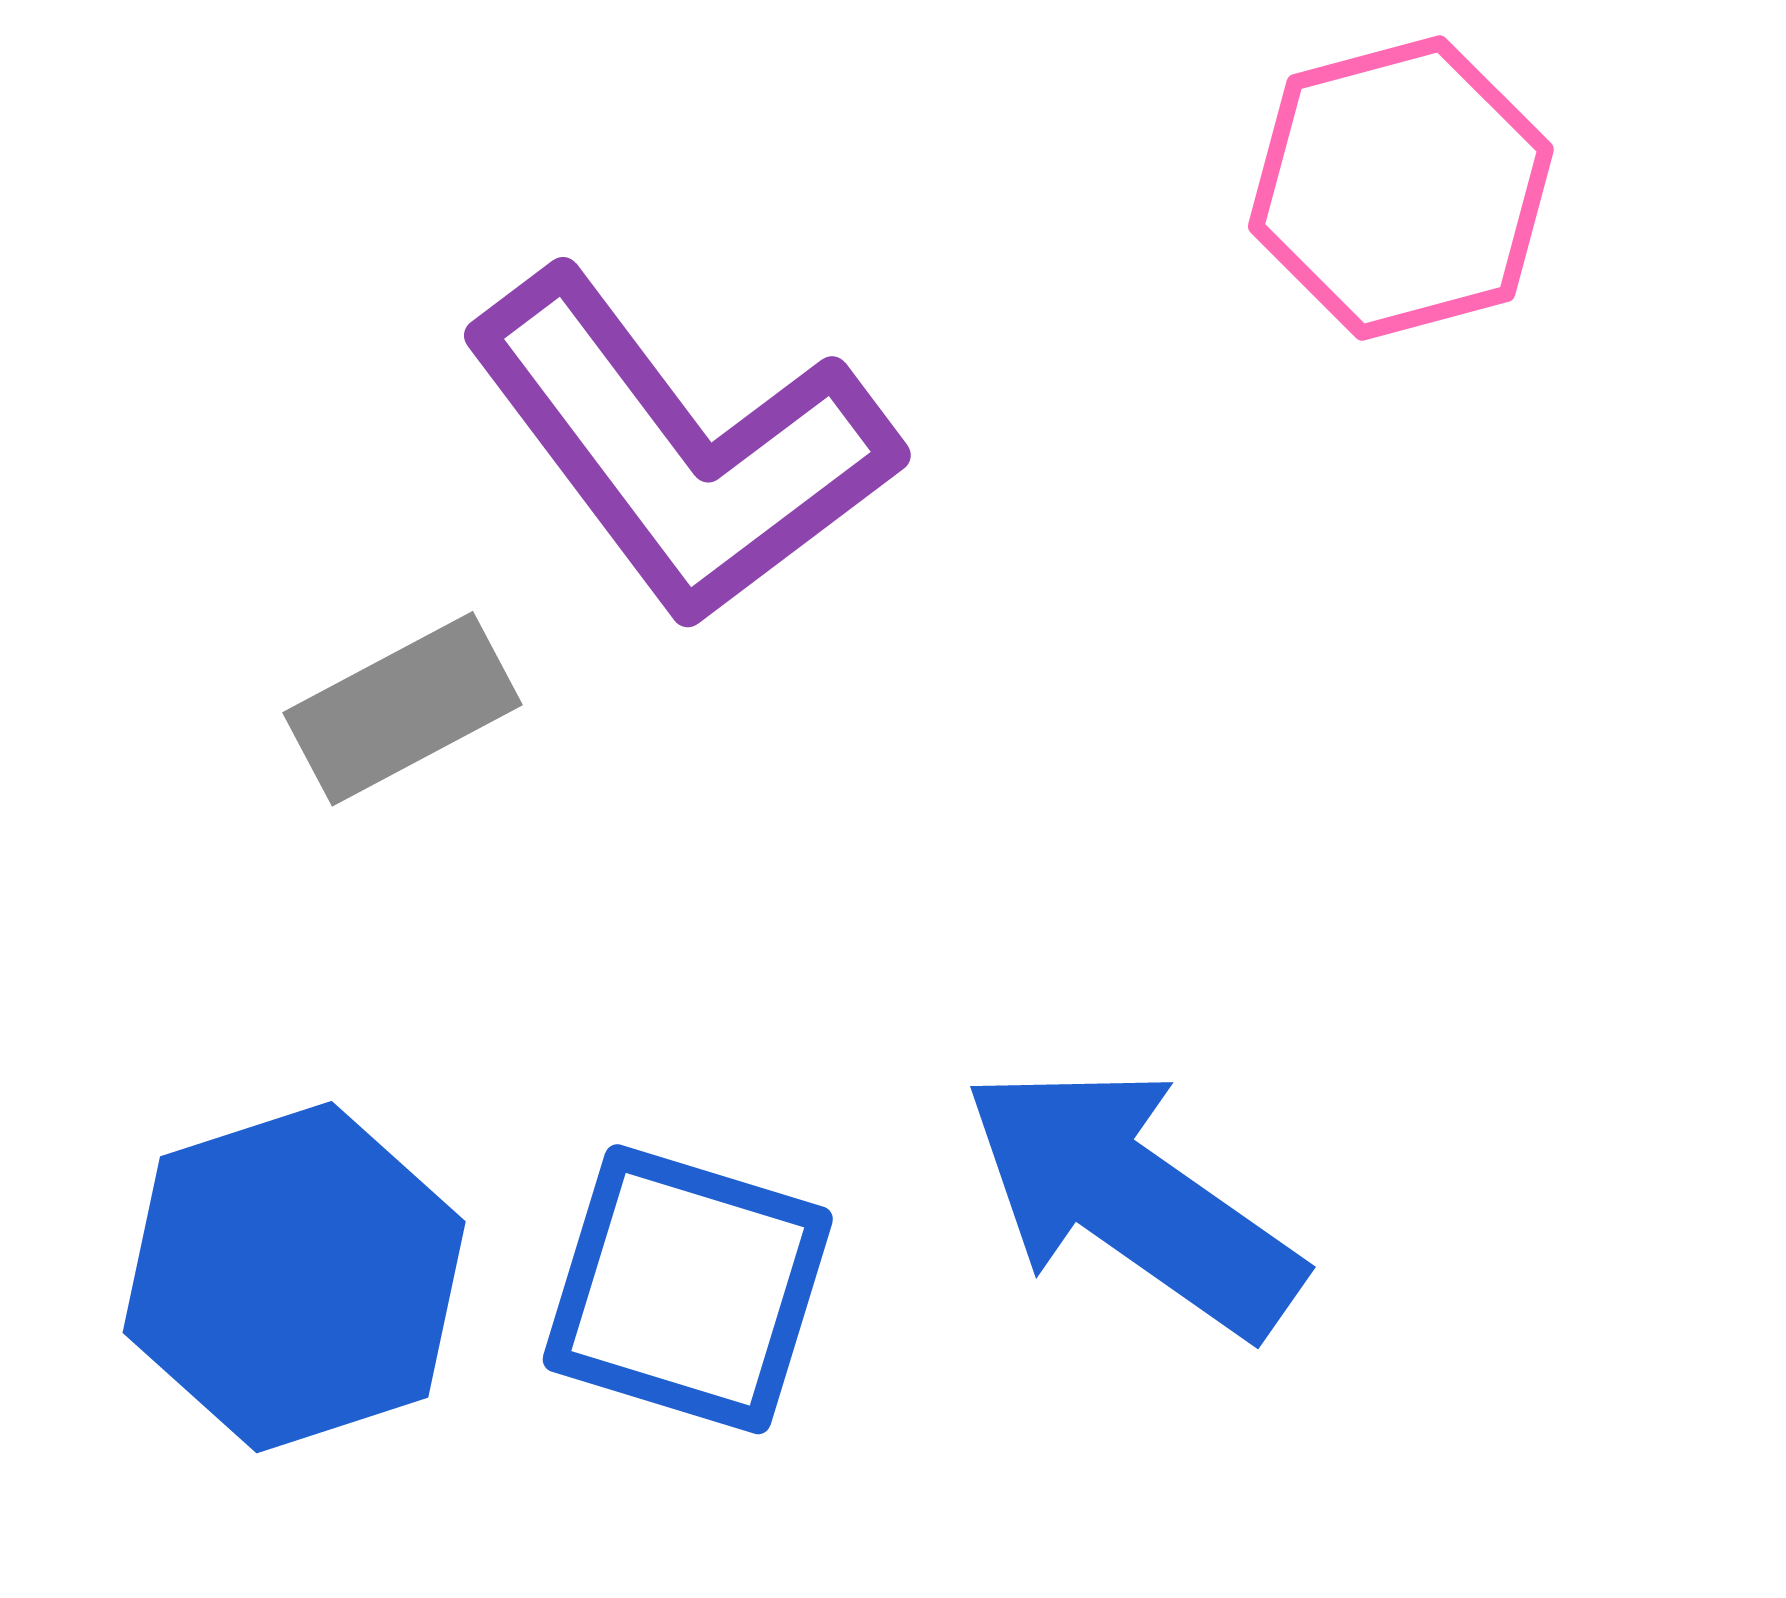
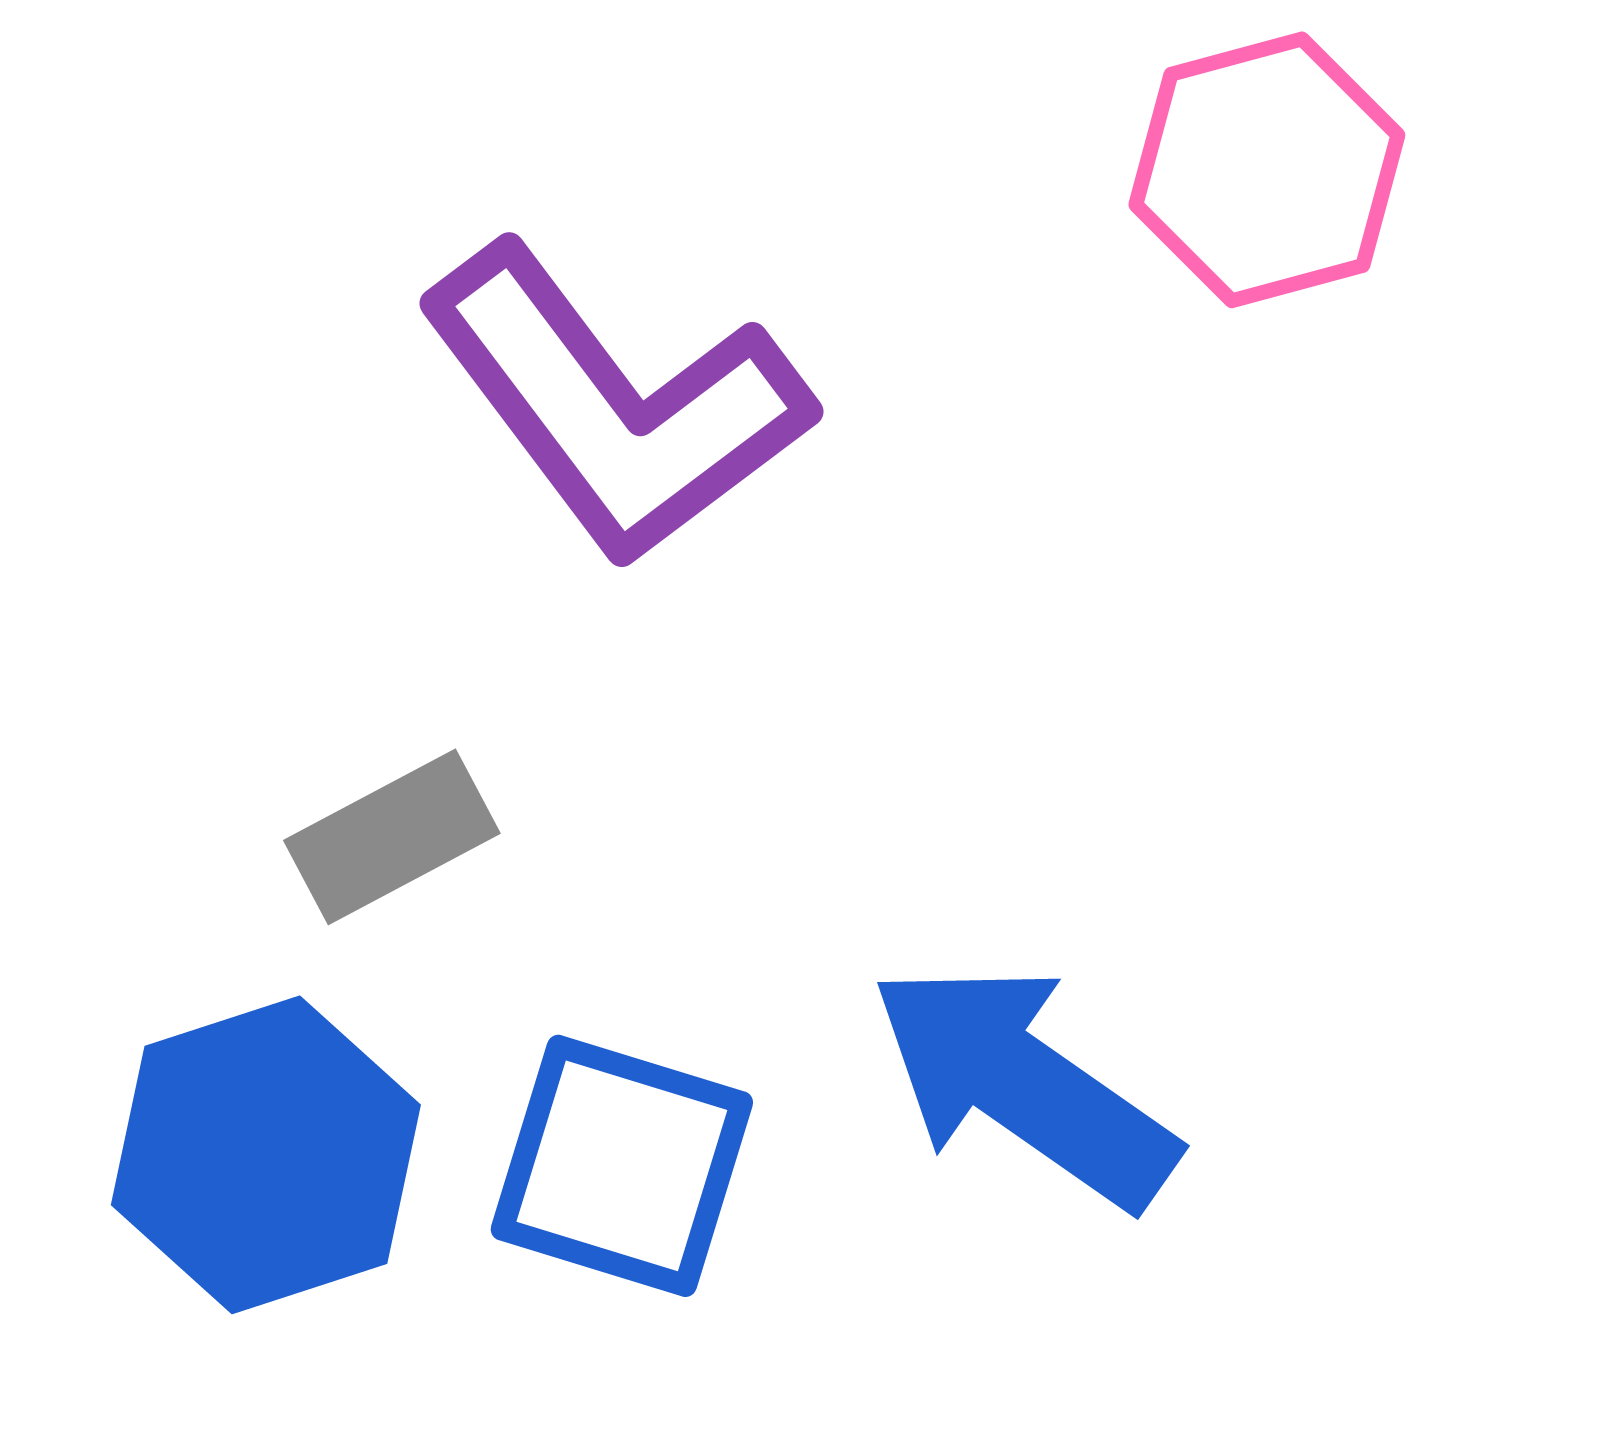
gray rectangle: (402, 709) -> (392, 837), moved

